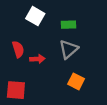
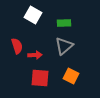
red square: (16, 90) -> (40, 78), moved

